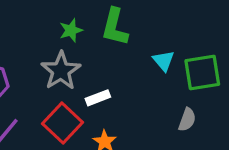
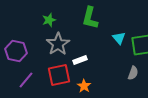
green star: (71, 30) -> (49, 20), moved
red square: (63, 123) -> (59, 75), turned 35

